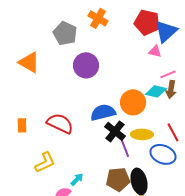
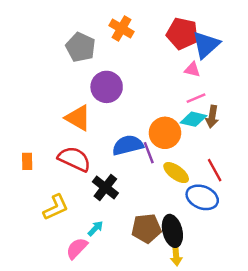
orange triangle: (29, 62) -> (78, 118), moved
pink line: (168, 74) -> (196, 98), moved
black cross: (115, 131) -> (105, 187), moved
yellow ellipse: (142, 134) -> (176, 173), turned 35
purple line: (125, 148) -> (149, 153), moved

